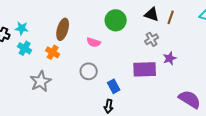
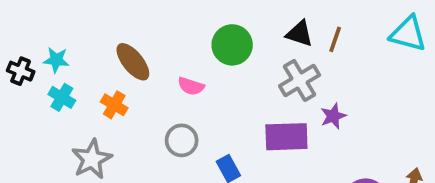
brown ellipse: (63, 29) -> (133, 62), turned -55
gray cross: (152, 39) -> (300, 80), size x1.5

